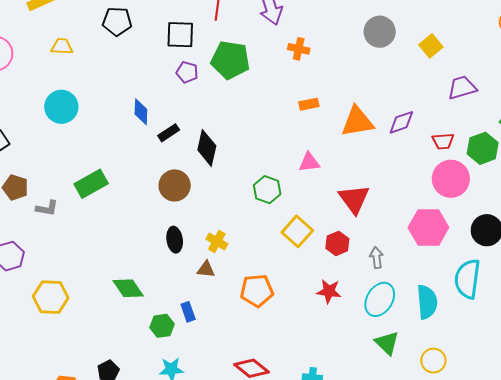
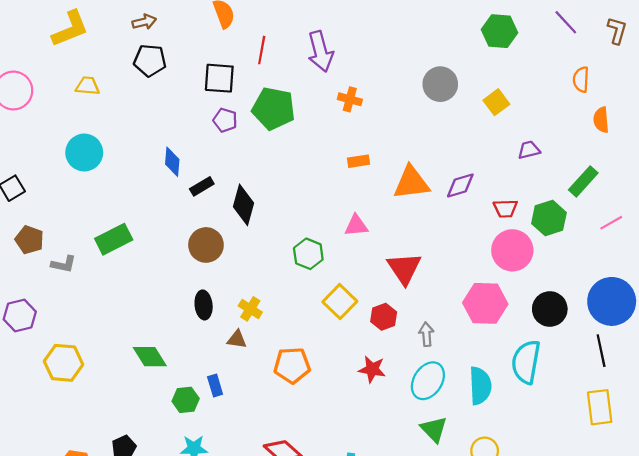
purple trapezoid: (462, 88) -> (529, 150), size x0.7

